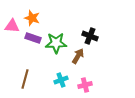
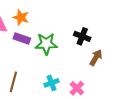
brown arrow: (78, 56) -> (96, 58), moved
pink cross: (85, 85) -> (77, 88), turned -32

